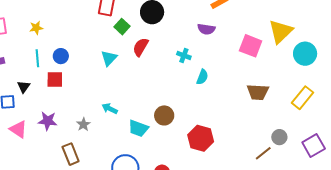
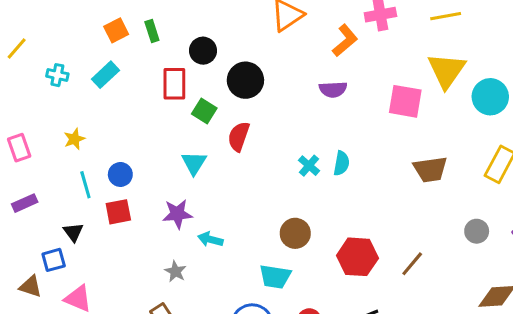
cyan cross: (184, 55) -> (309, 166), moved, turned 32
purple star: (48, 121) -> (177, 214), moved
cyan trapezoid: (138, 128) -> (275, 277), moved
brown line: (263, 153) -> (412, 264), moved

